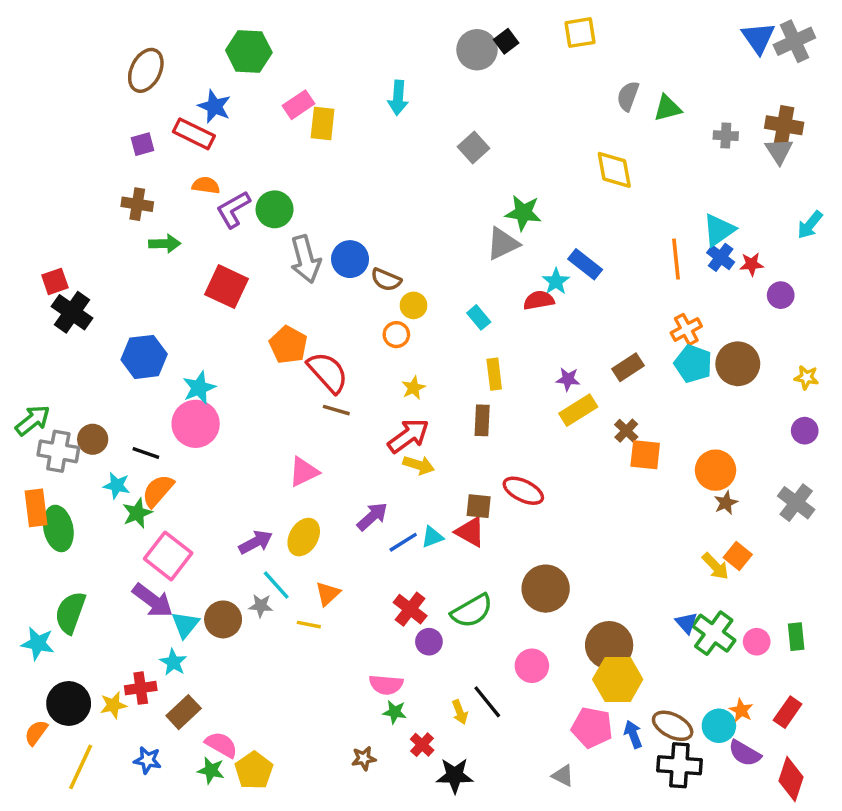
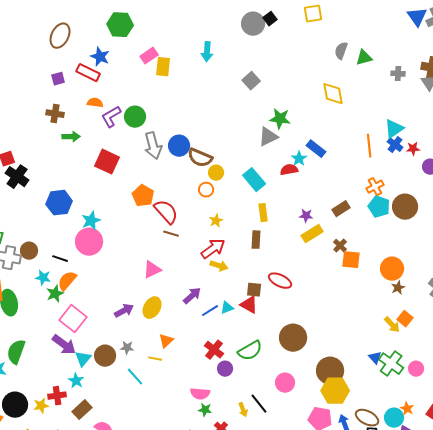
brown semicircle: (386, 280) -> (200, 158), size x1.4
cyan rectangle: (479, 317) -> (254, 180), size x1.6
cyan line: (276, 585) -> (135, 377), moved

